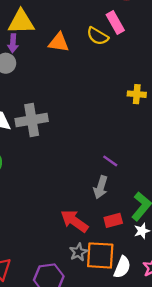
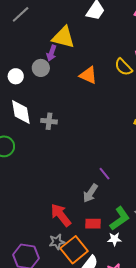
orange triangle: (59, 43) -> (88, 75), moved
gray cross: (32, 120) -> (49, 121), size x0.6
orange square: (100, 255) -> (74, 250), turned 32

